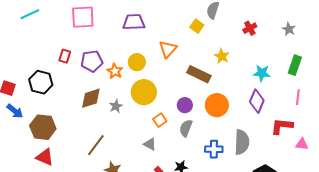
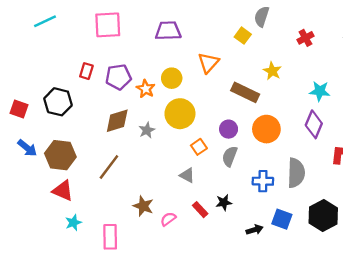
blue arrow: (15, 111) -> (27, 148), moved
brown line: (96, 145) -> (109, 167), moved

